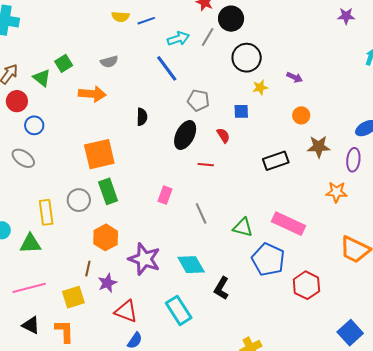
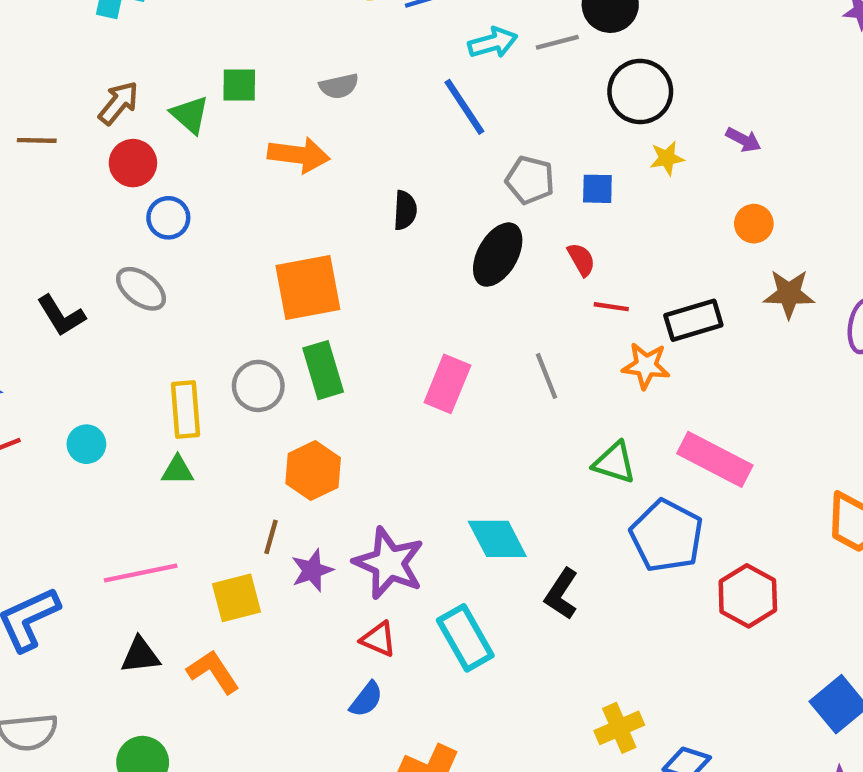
gray line: (208, 37) -> (557, 42), turned 42
green square: (64, 63) -> (239, 85), turned 30
blue square: (241, 111) -> (597, 189), moved
red line: (206, 165) -> (611, 307), moved
orange star: (336, 192) -> (646, 366), moved
pink rectangle: (165, 195) -> (447, 384), size x1.4
gray line: (201, 213) -> (546, 376), moved
green triangle: (30, 244) -> (178, 470), moved, size x0.7
purple star: (144, 259) -> (389, 563), moved
red triangle: (126, 311) -> (378, 639), moved, size x0.7
black triangle: (31, 325) -> (140, 655), turned -36
orange L-shape: (64, 331) -> (213, 672), turned -35

